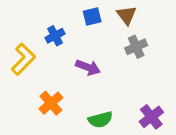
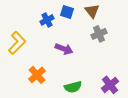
blue square: (92, 17) -> (67, 12), turned 32
blue cross: (55, 36) -> (47, 20), moved

